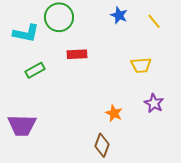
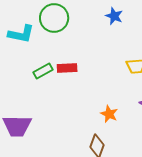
red rectangle: (77, 54) -> (67, 68), moved
green rectangle: (35, 70) -> (43, 71), moved

